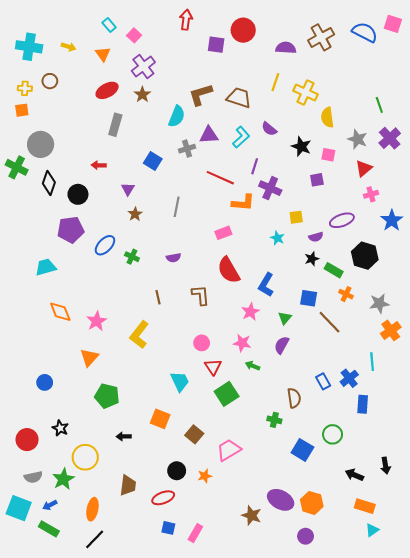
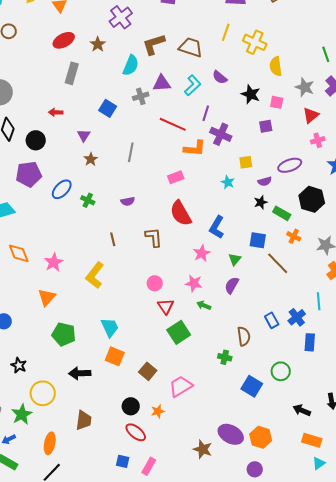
purple cross: (143, 67) -> (121, 17), moved
cyan trapezoid: (180, 381) -> (110, 327), moved
black arrow: (124, 436) -> (80, 373), size x1.5
red ellipse: (163, 498) -> (136, 432), moved, turned 60

